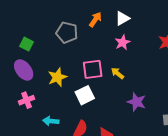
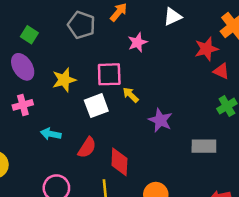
white triangle: (122, 18) -> (173, 17), moved
pink star: (123, 42) -> (137, 42), moved
yellow arrow: (118, 73) -> (131, 95), moved

